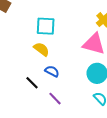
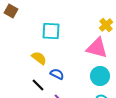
yellow semicircle: (41, 49) -> (39, 58), moved

